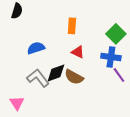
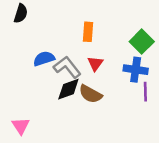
red triangle: (78, 52) -> (95, 64), turned 40
purple line: (119, 75) -> (145, 92), turned 35
gray L-shape: (38, 78) -> (67, 67), moved

